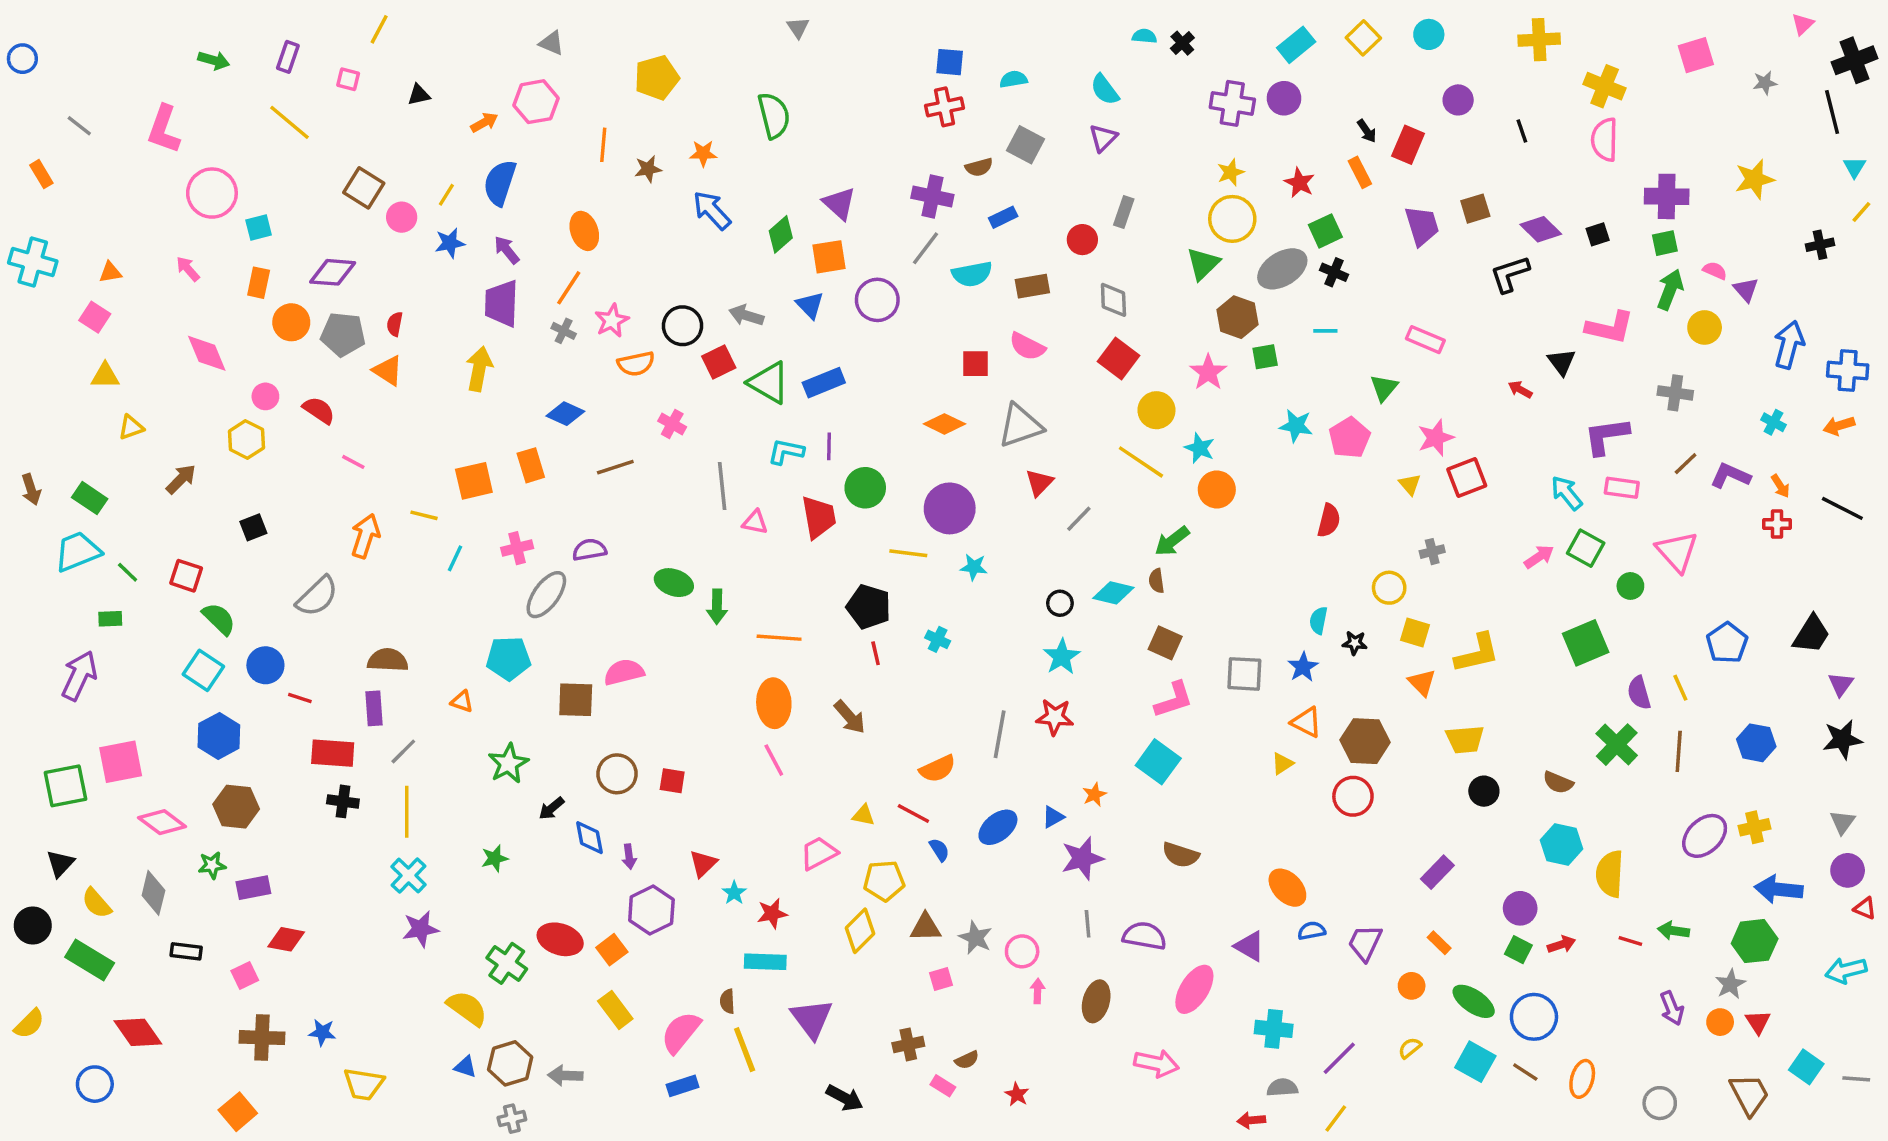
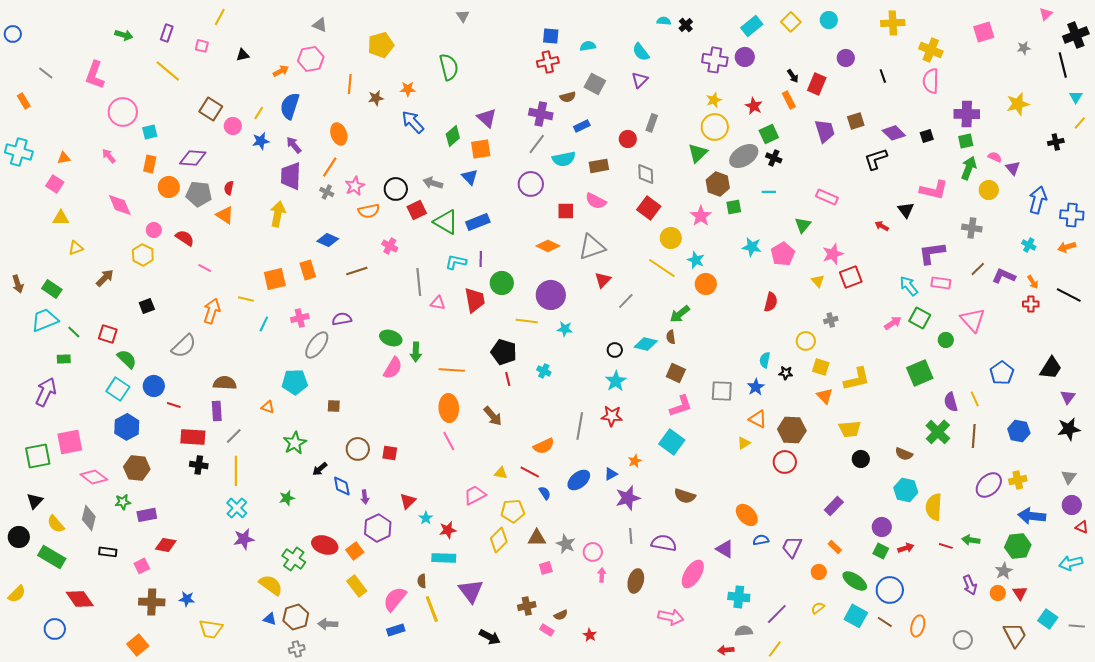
purple circle: (877, 300) -> (531, 184), moved
pink semicircle: (624, 672) -> (393, 368), moved, turned 135
brown square: (576, 700) -> (334, 406), size x0.6

